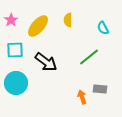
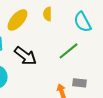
cyan semicircle: (103, 28) -> (82, 22), size x1.5

